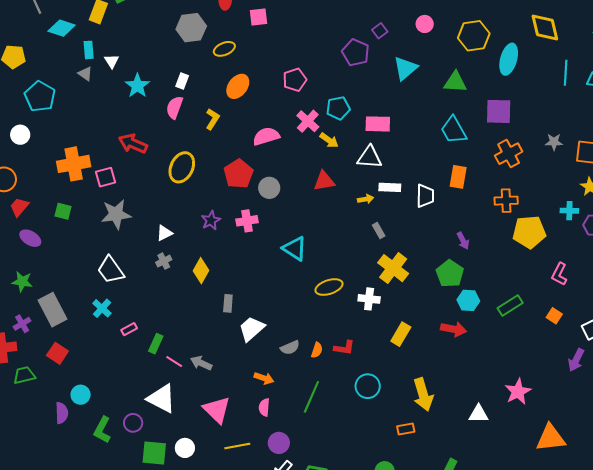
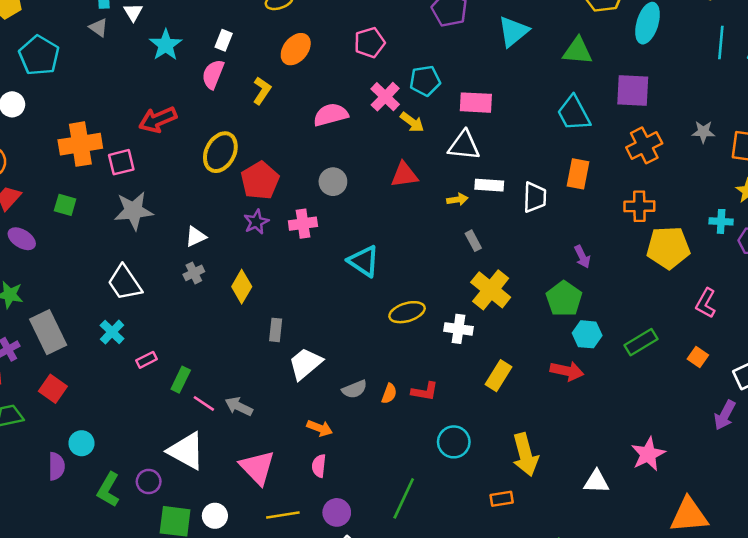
red arrow: (133, 144) -> (158, 120), turned -48
red pentagon: (238, 174) -> (260, 181), moved
green line: (311, 397) -> (404, 498), moved

